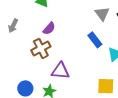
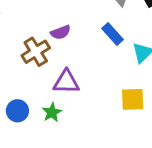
purple semicircle: (49, 28) -> (61, 32), moved, turned 32

